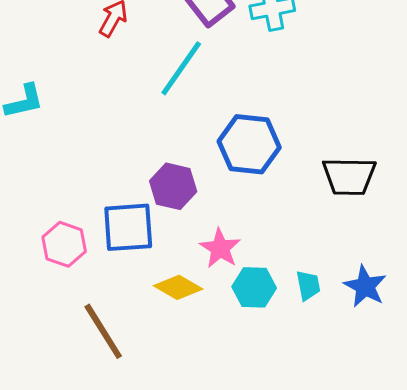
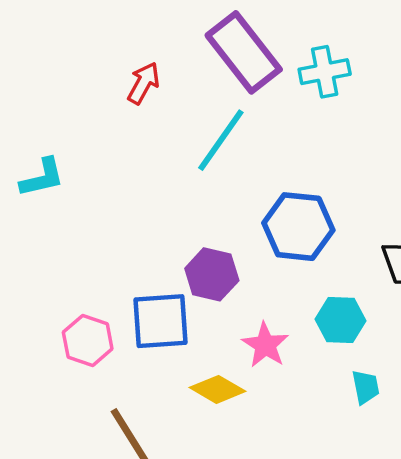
cyan hexagon: (254, 287) -> (340, 320), moved

